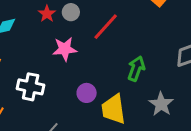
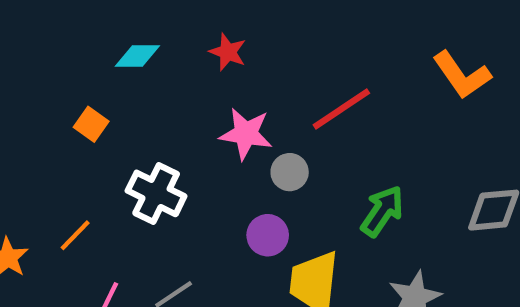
gray circle: (71, 12) -> (290, 172), moved
red star: (47, 14) -> (228, 52), turned -30

